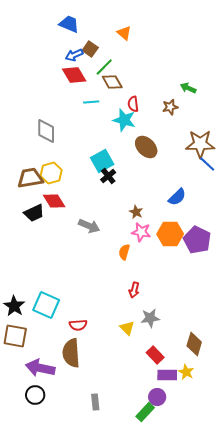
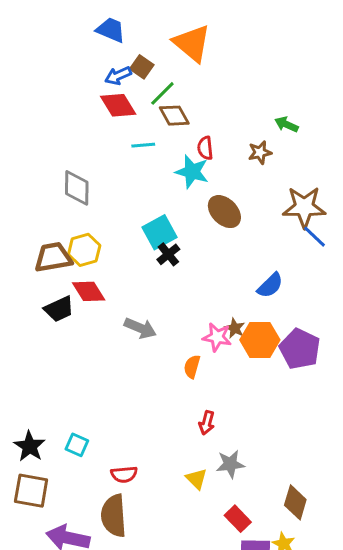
orange triangle: (124, 33) -> (192, 43), size x1.8
brown star: (136, 212) -> (235, 328), moved
cyan square: (46, 305) -> (77, 445), size x0.6

